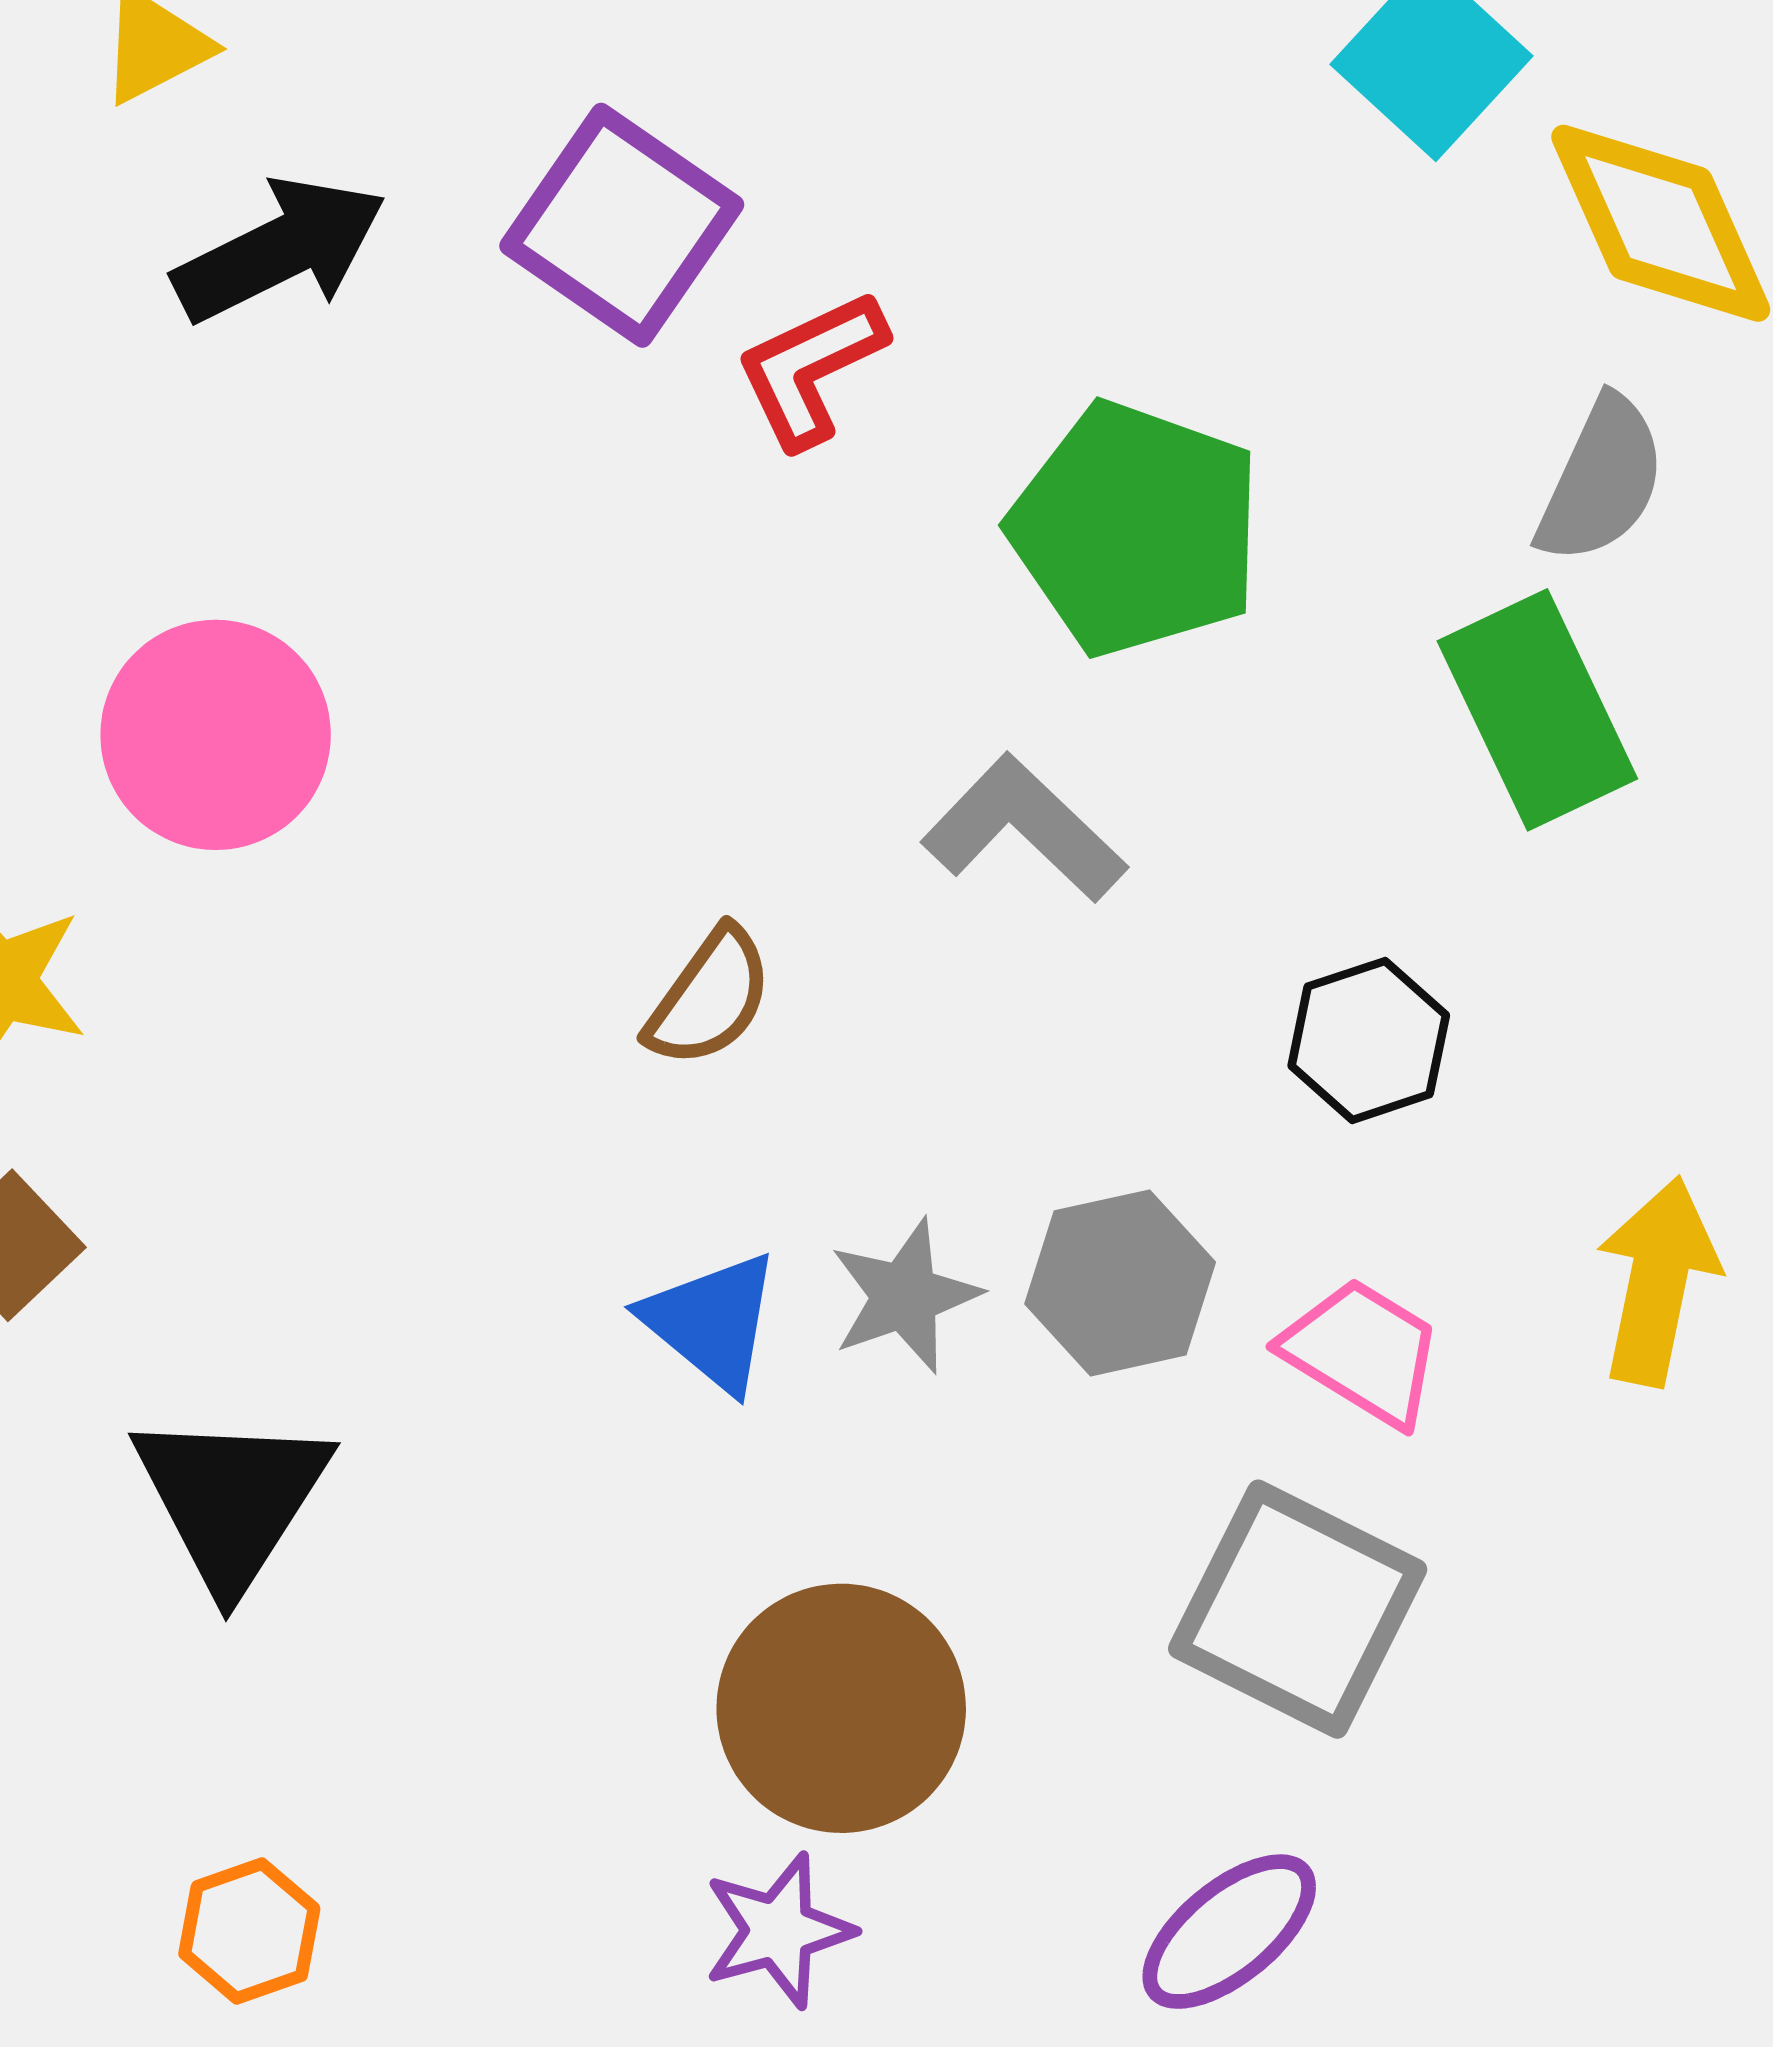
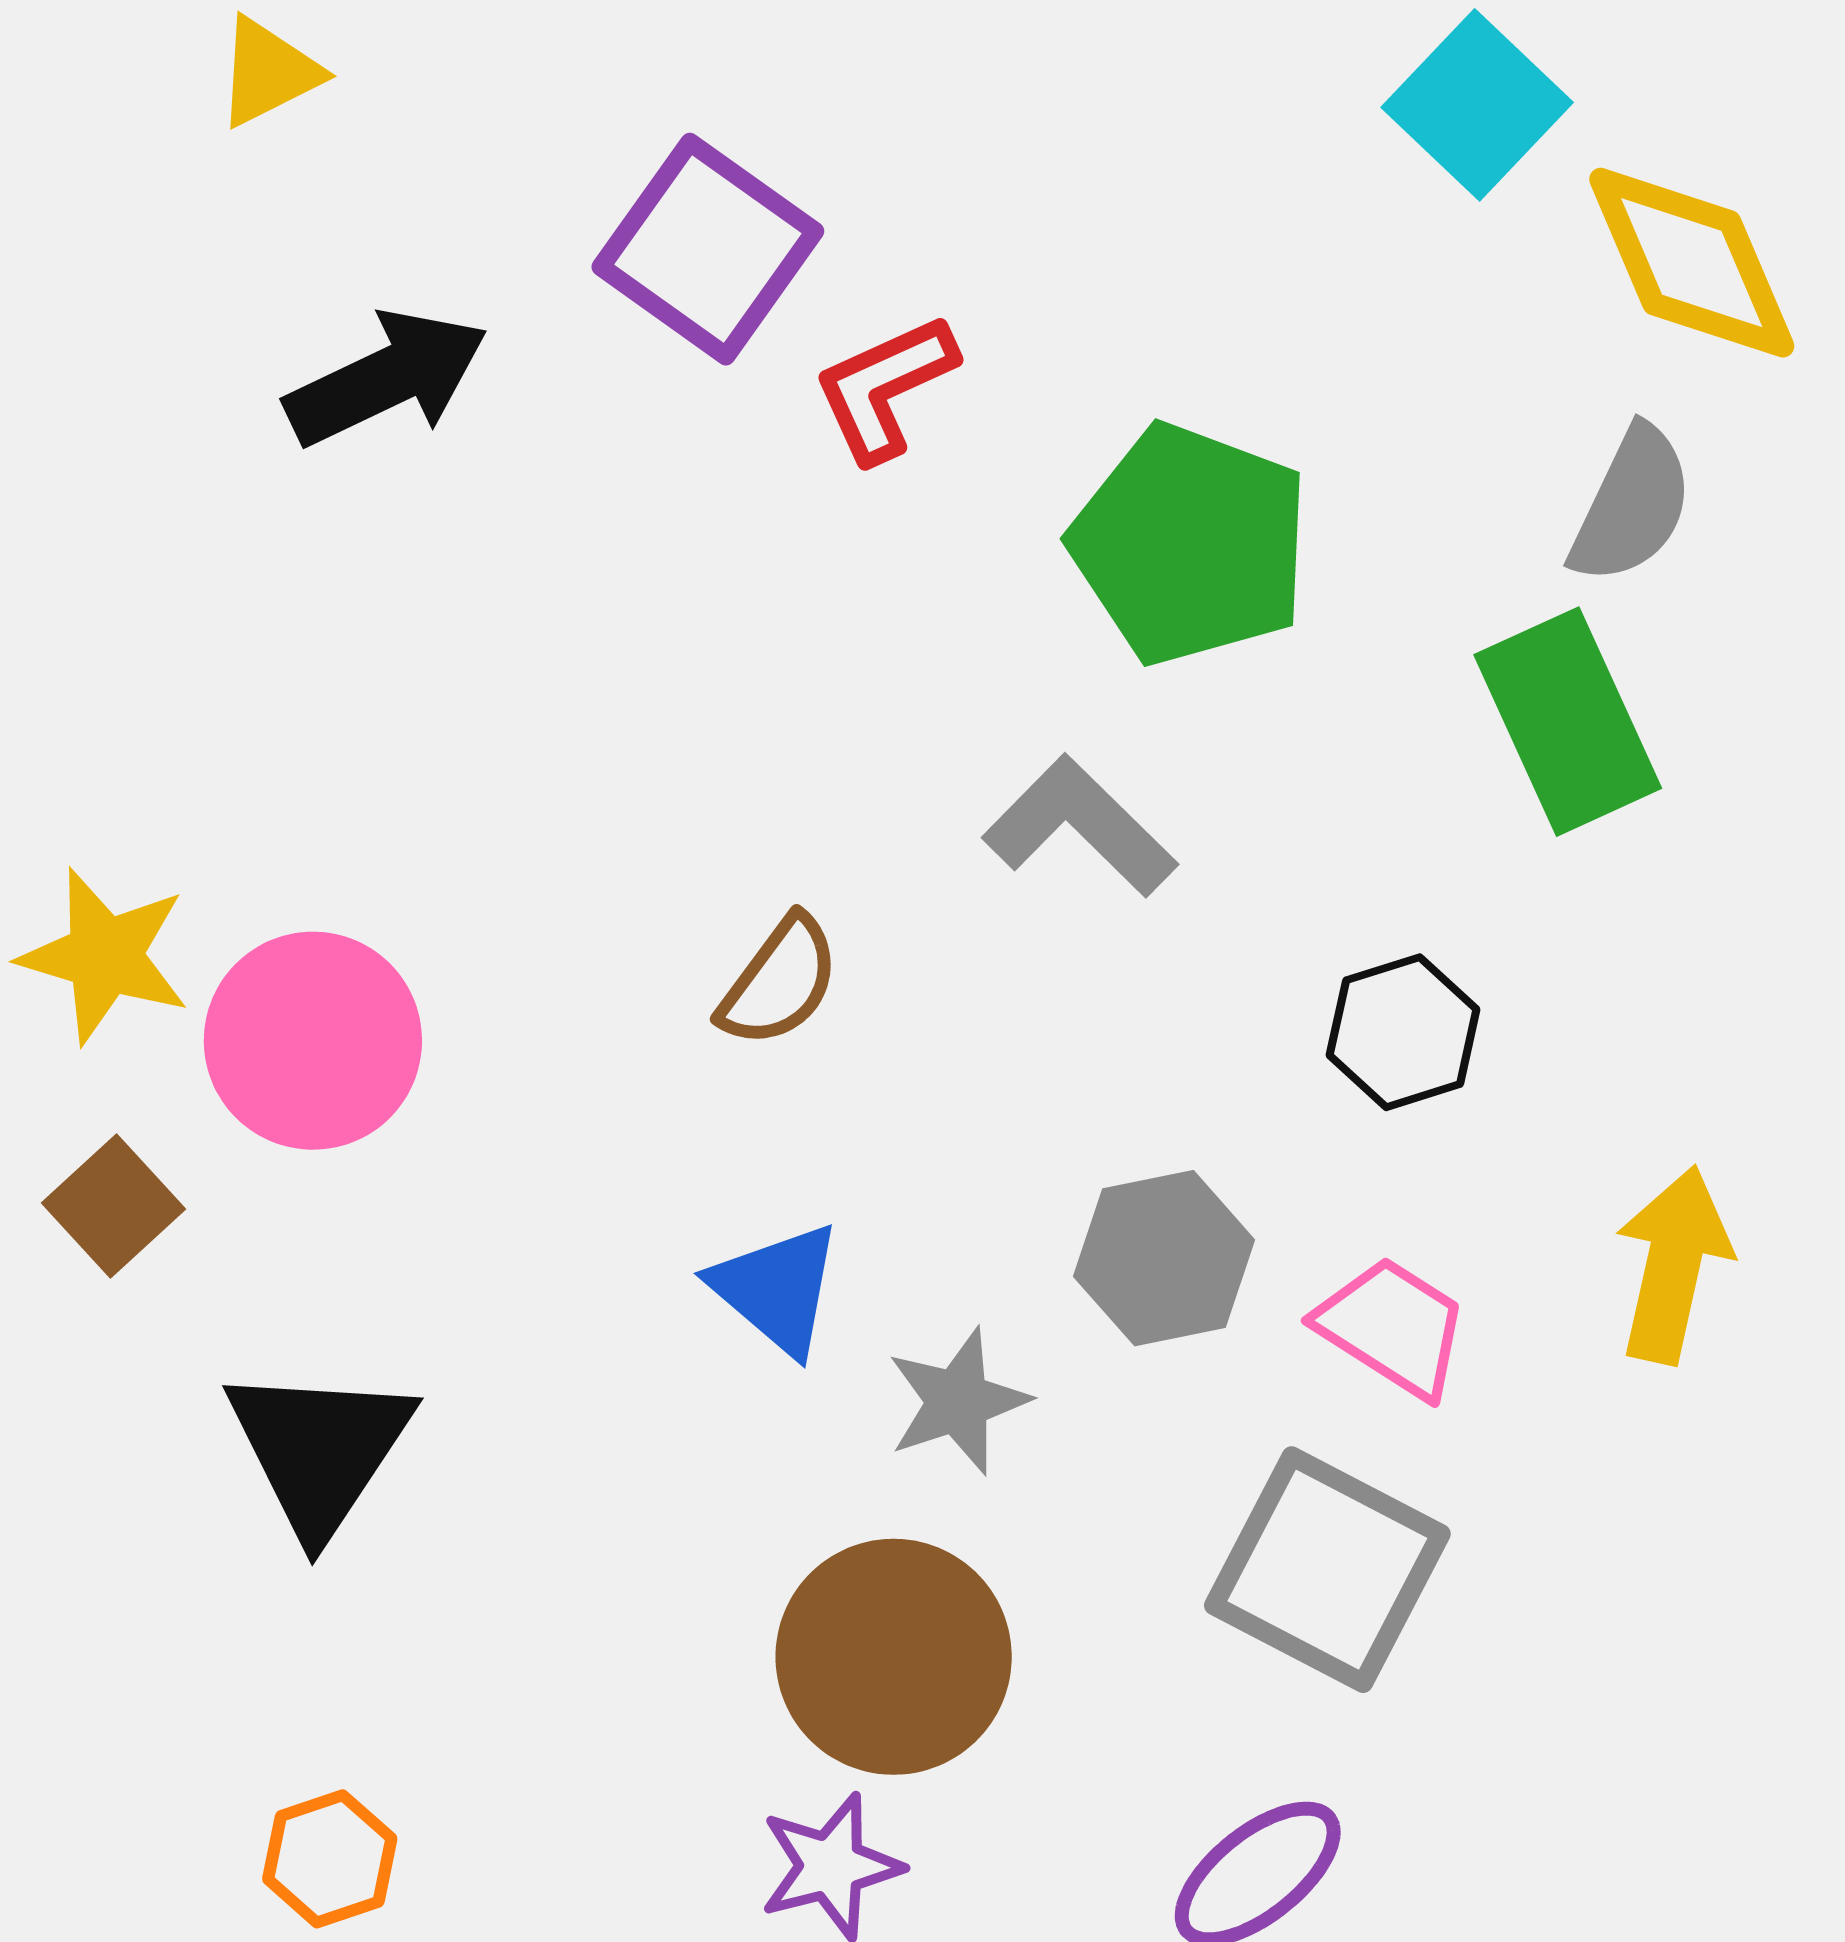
black arrow: (280, 250) -> (387, 378), moved
pink circle: (216, 735) -> (313, 1041), moved
gray star: (905, 1296) -> (958, 1401), moved

